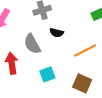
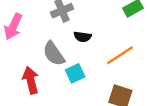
cyan square: (47, 74) -> (75, 73), moved

